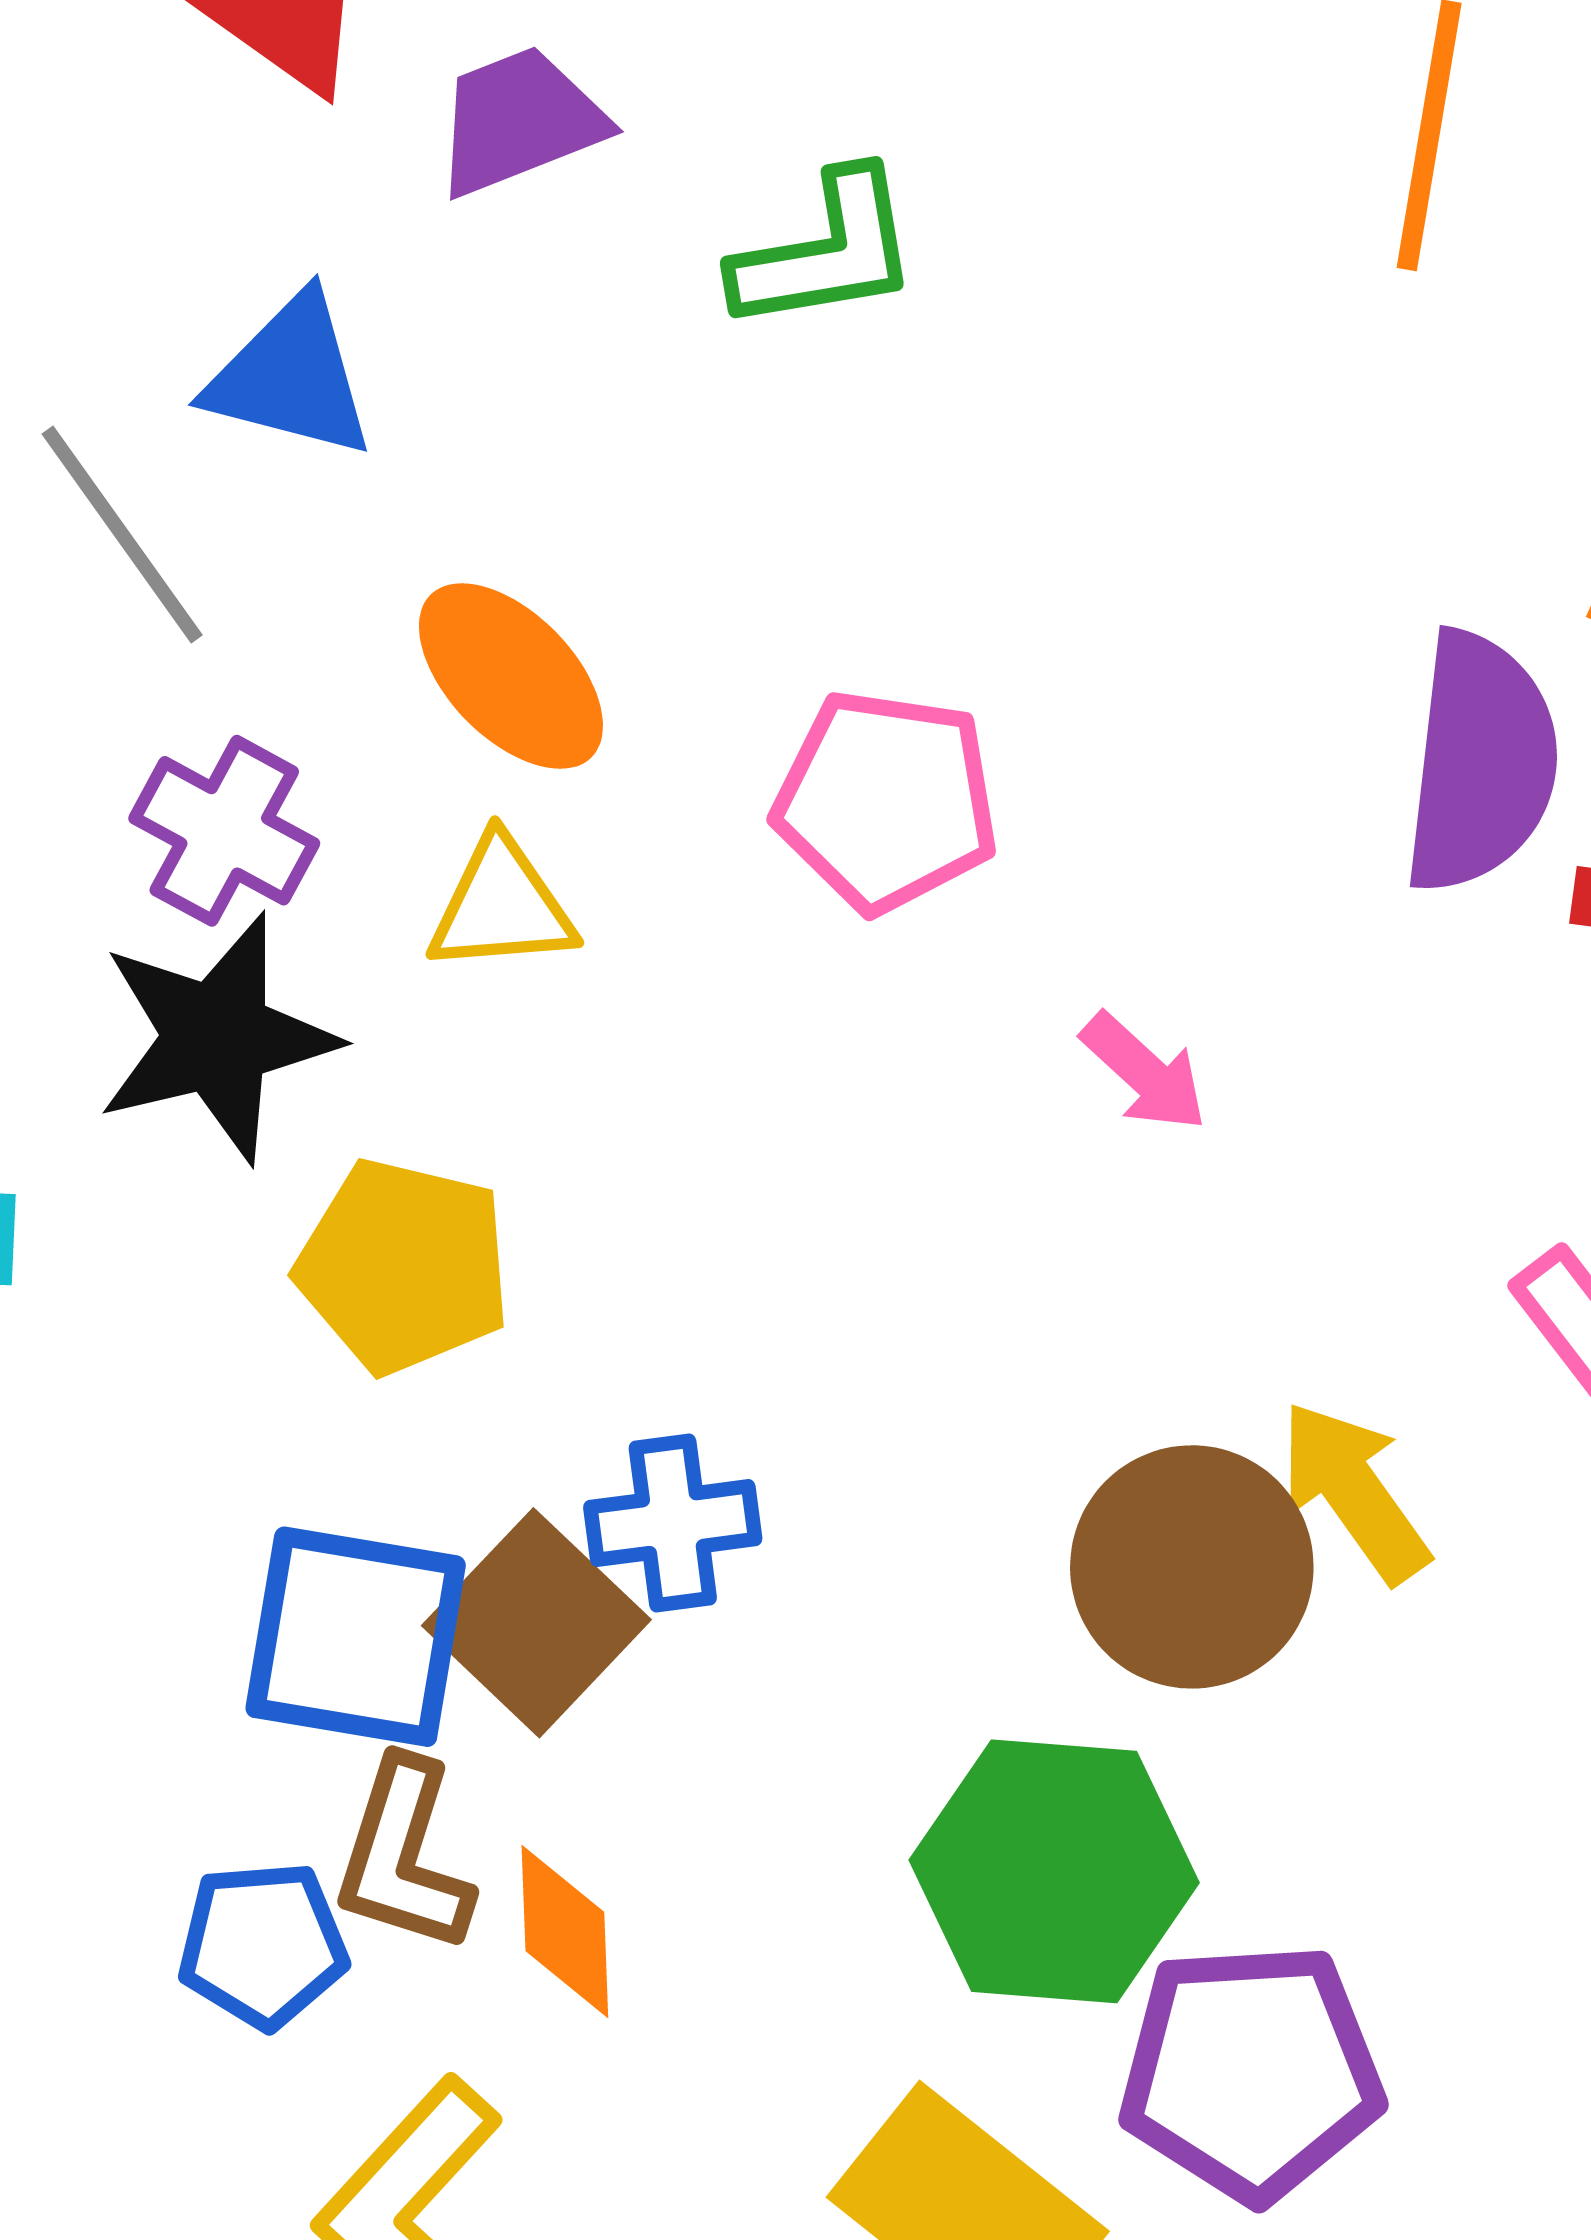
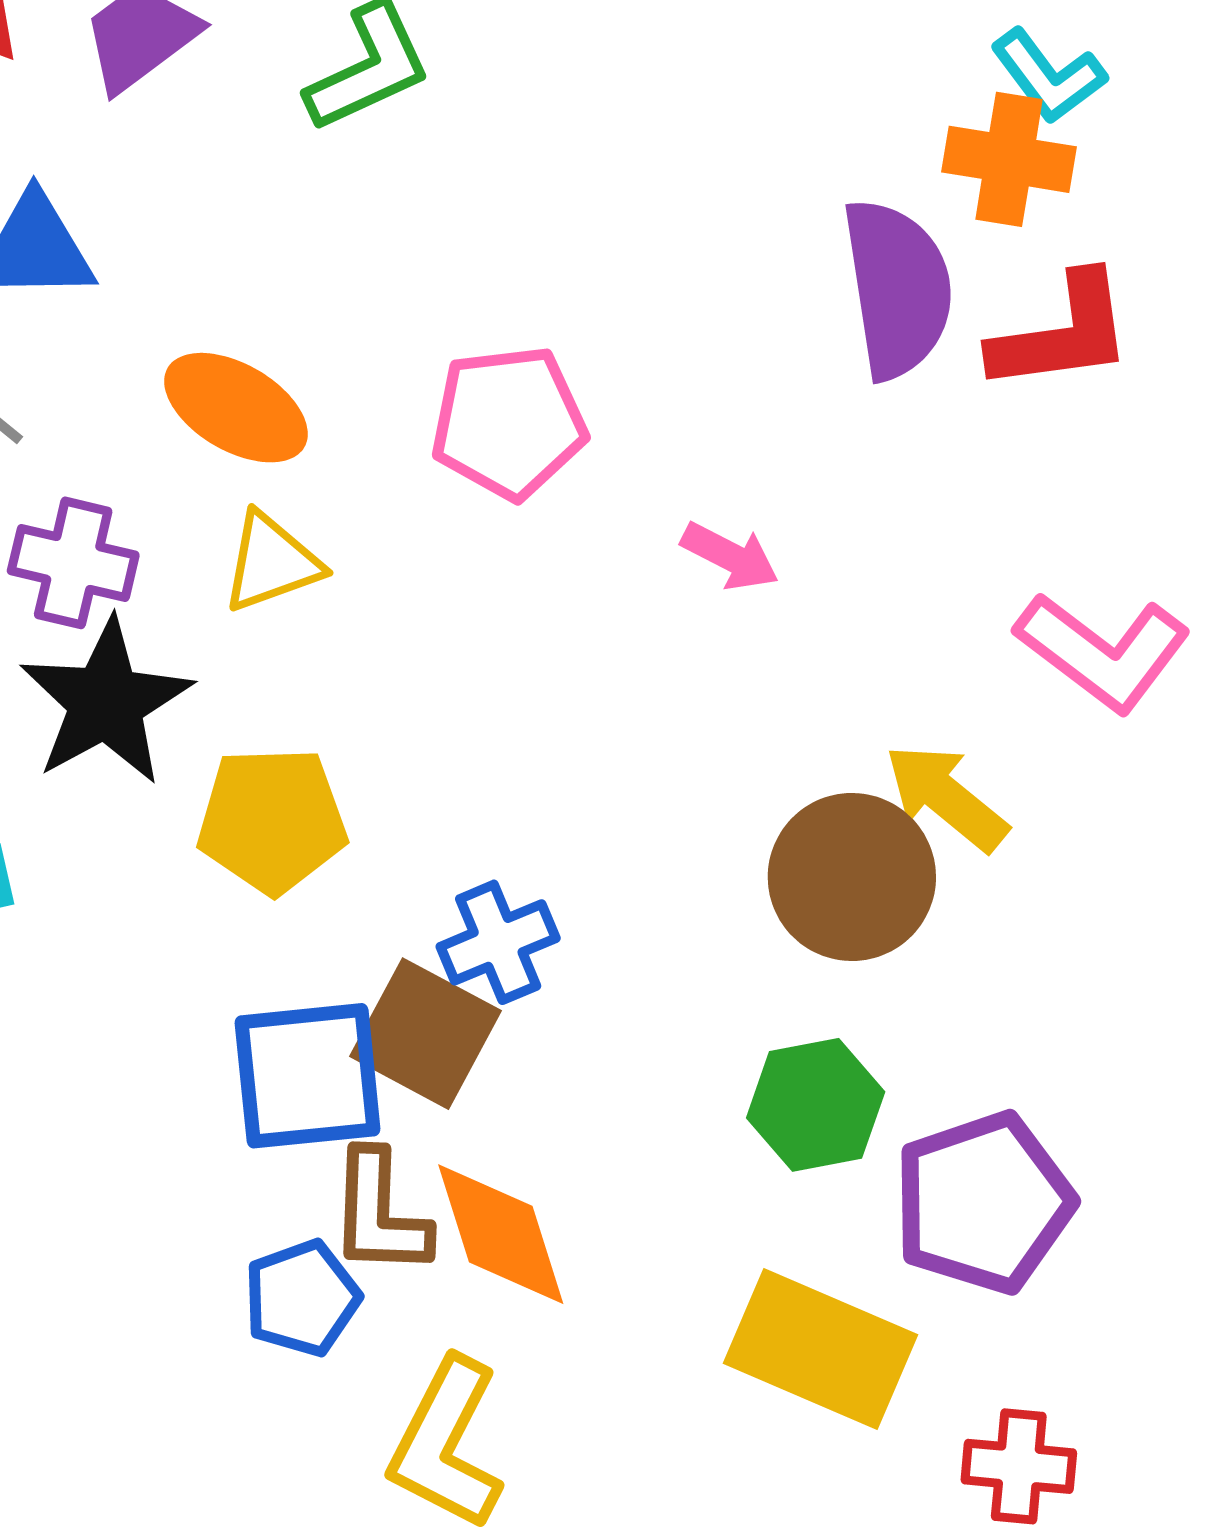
green hexagon: (1054, 1871) -> (816, 1105), size x0.7
orange diamond: (565, 1931) -> (501, 1234), size x1.4

